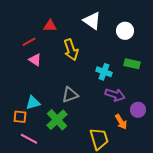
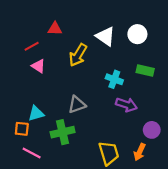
white triangle: (92, 21) -> (105, 36), moved
yellow arrow: (71, 50) -> (78, 55), turned 50
purple circle: (138, 110) -> (152, 130), moved
green cross: (57, 120) -> (63, 132), turned 30
orange arrow: (121, 122) -> (140, 152), moved, turned 56

